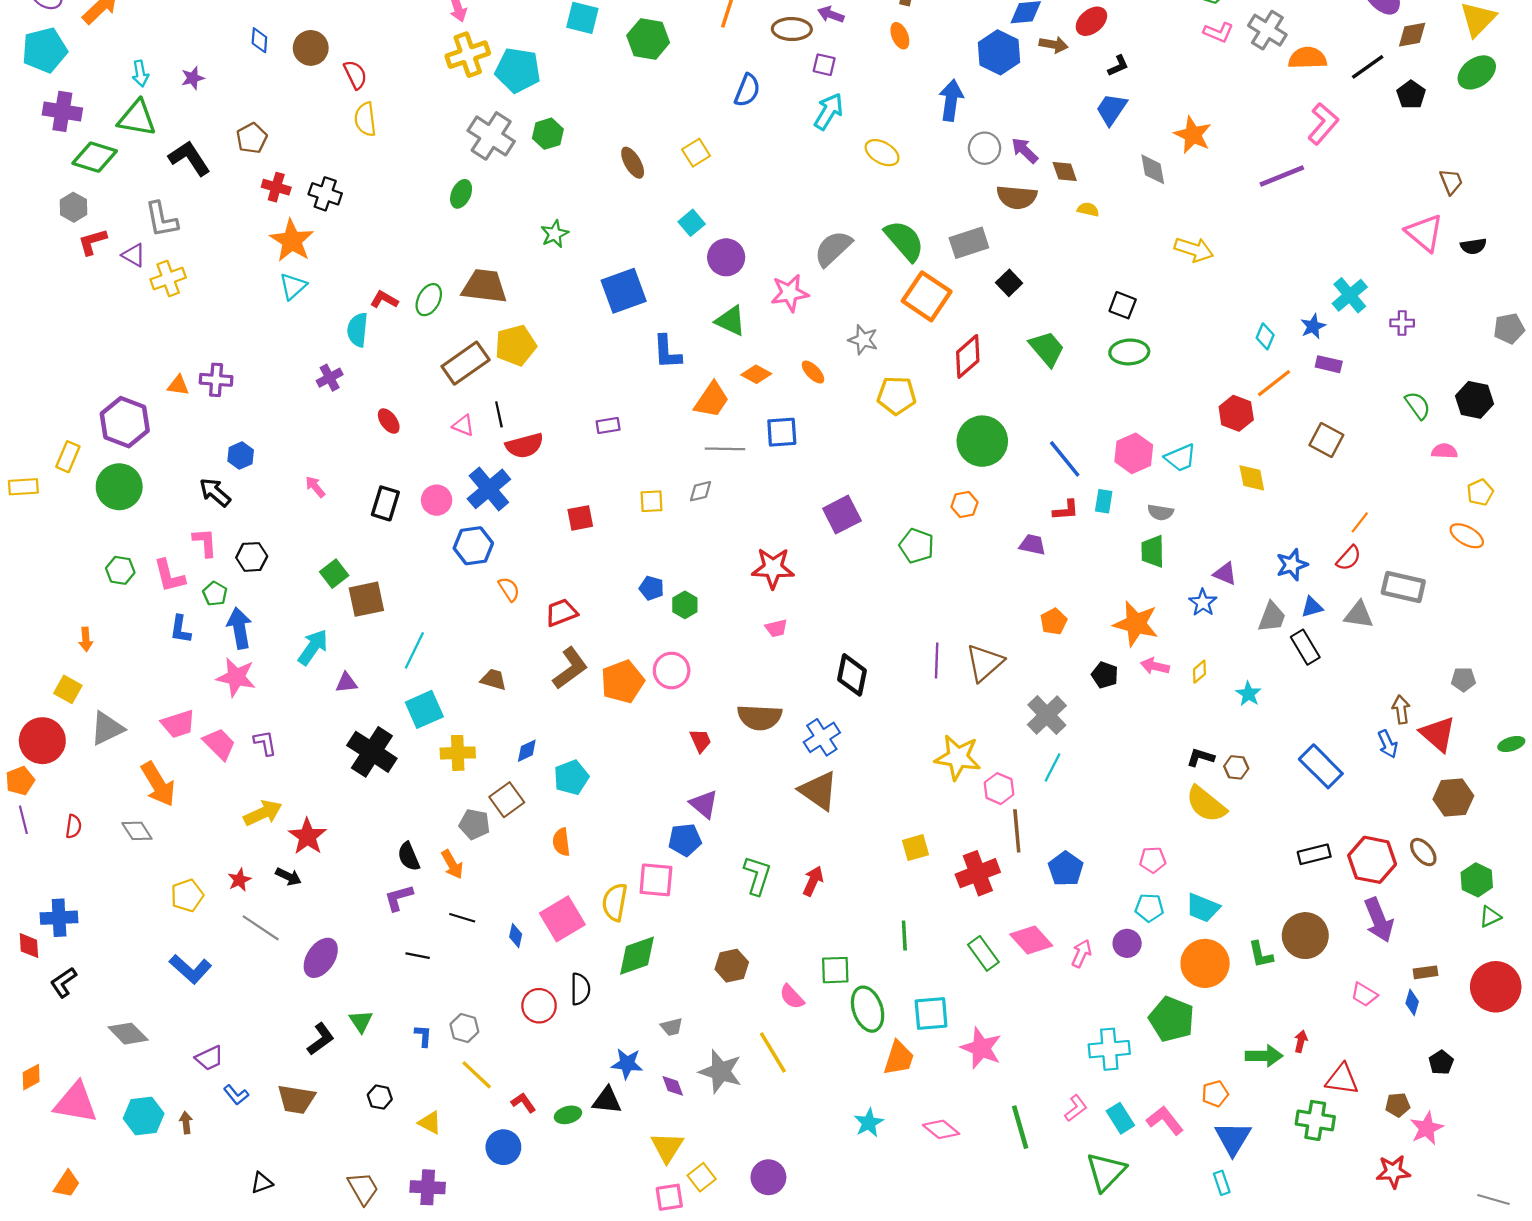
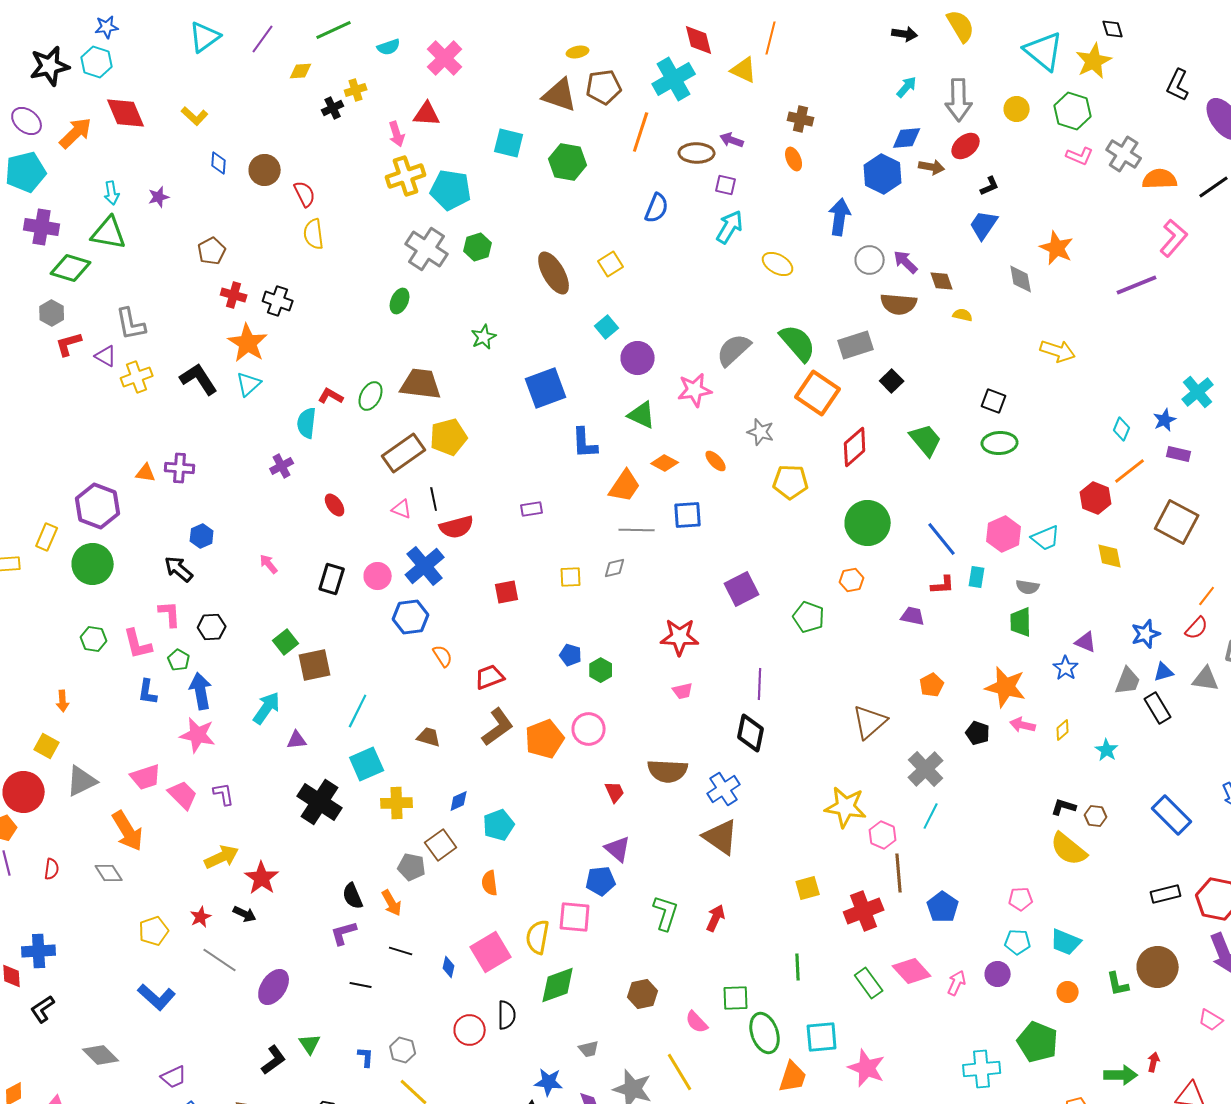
black L-shape: (189, 158) -> (199, 379), moved
brown ellipse: (633, 163) -> (554, 273), size x1.5
brown square: (1326, 440) -> (1177, 522), size x1.4
purple line: (937, 660) -> (760, 684), moved
orange circle: (1205, 963) -> (1068, 992), size x0.5

